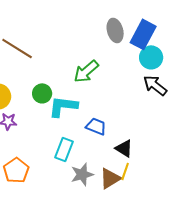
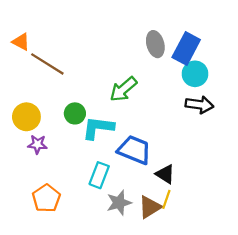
black arrow: (155, 85) -> (199, 105), turned 150
blue trapezoid: (96, 126) -> (134, 150), size x1.5

